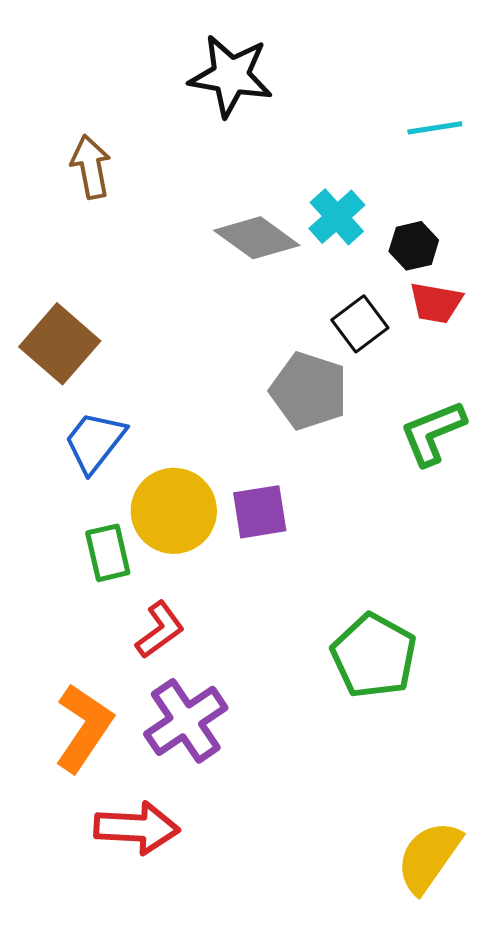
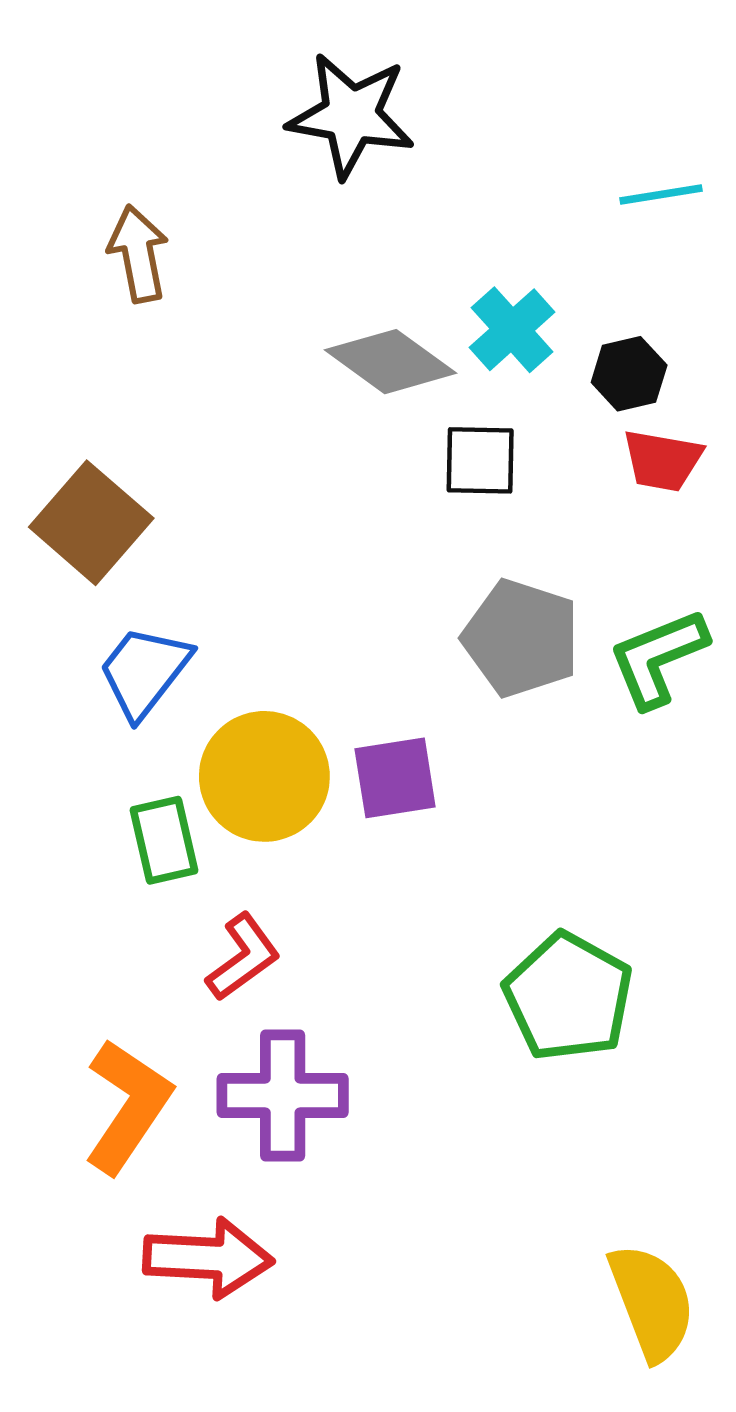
black square: (360, 324) -> (480, 460), moved, turned 38
gray pentagon: (309, 391) -> (521, 638), moved
purple cross: (186, 721) -> (283, 1095), turned 34
yellow semicircle: (429, 857) -> (652, 1302), turned 124

